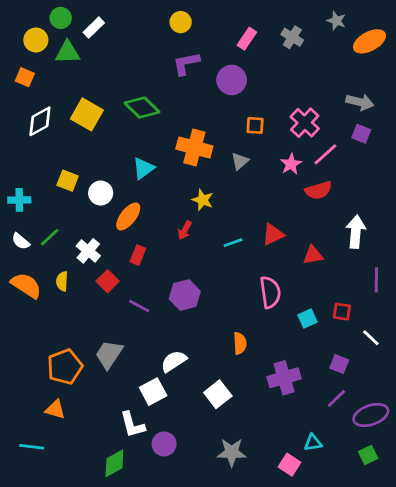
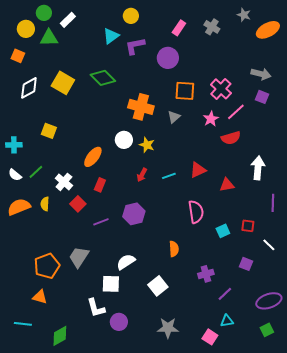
orange square: (255, 125) -> (185, 91), size x1.5
cyan triangle: (143, 168) -> (111, 36), moved
white circle: (101, 193) -> (124, 140), moved
red arrow: (185, 230) -> (142, 175), moved
orange semicircle: (26, 285) -> (19, 207), turned -55
purple line: (139, 306) -> (101, 222), turned -49
purple cross: (284, 378) -> (206, 274), size x0.7
white square: (153, 392) -> (111, 284), turned 30
purple line: (336, 398) -> (225, 294), moved
green diamond: (114, 463) -> (60, 336), moved

